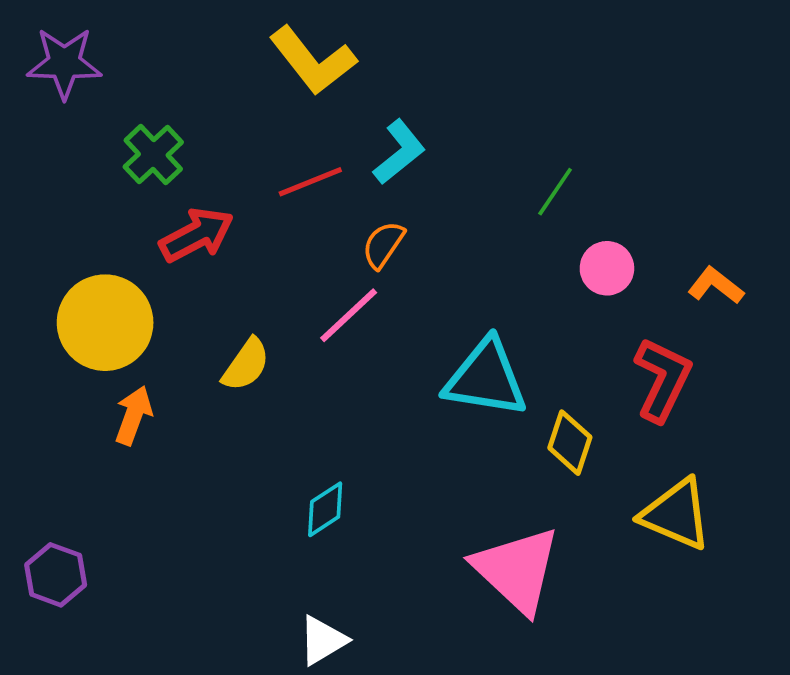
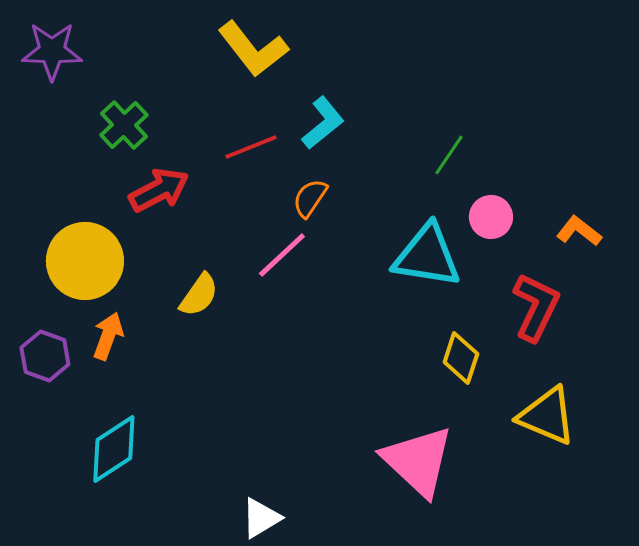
cyan triangle: (486, 378) -> (427, 256), moved
cyan diamond: (325, 509) -> (114, 449), moved, size x1.5
purple hexagon: (56, 575) -> (45, 356), moved

